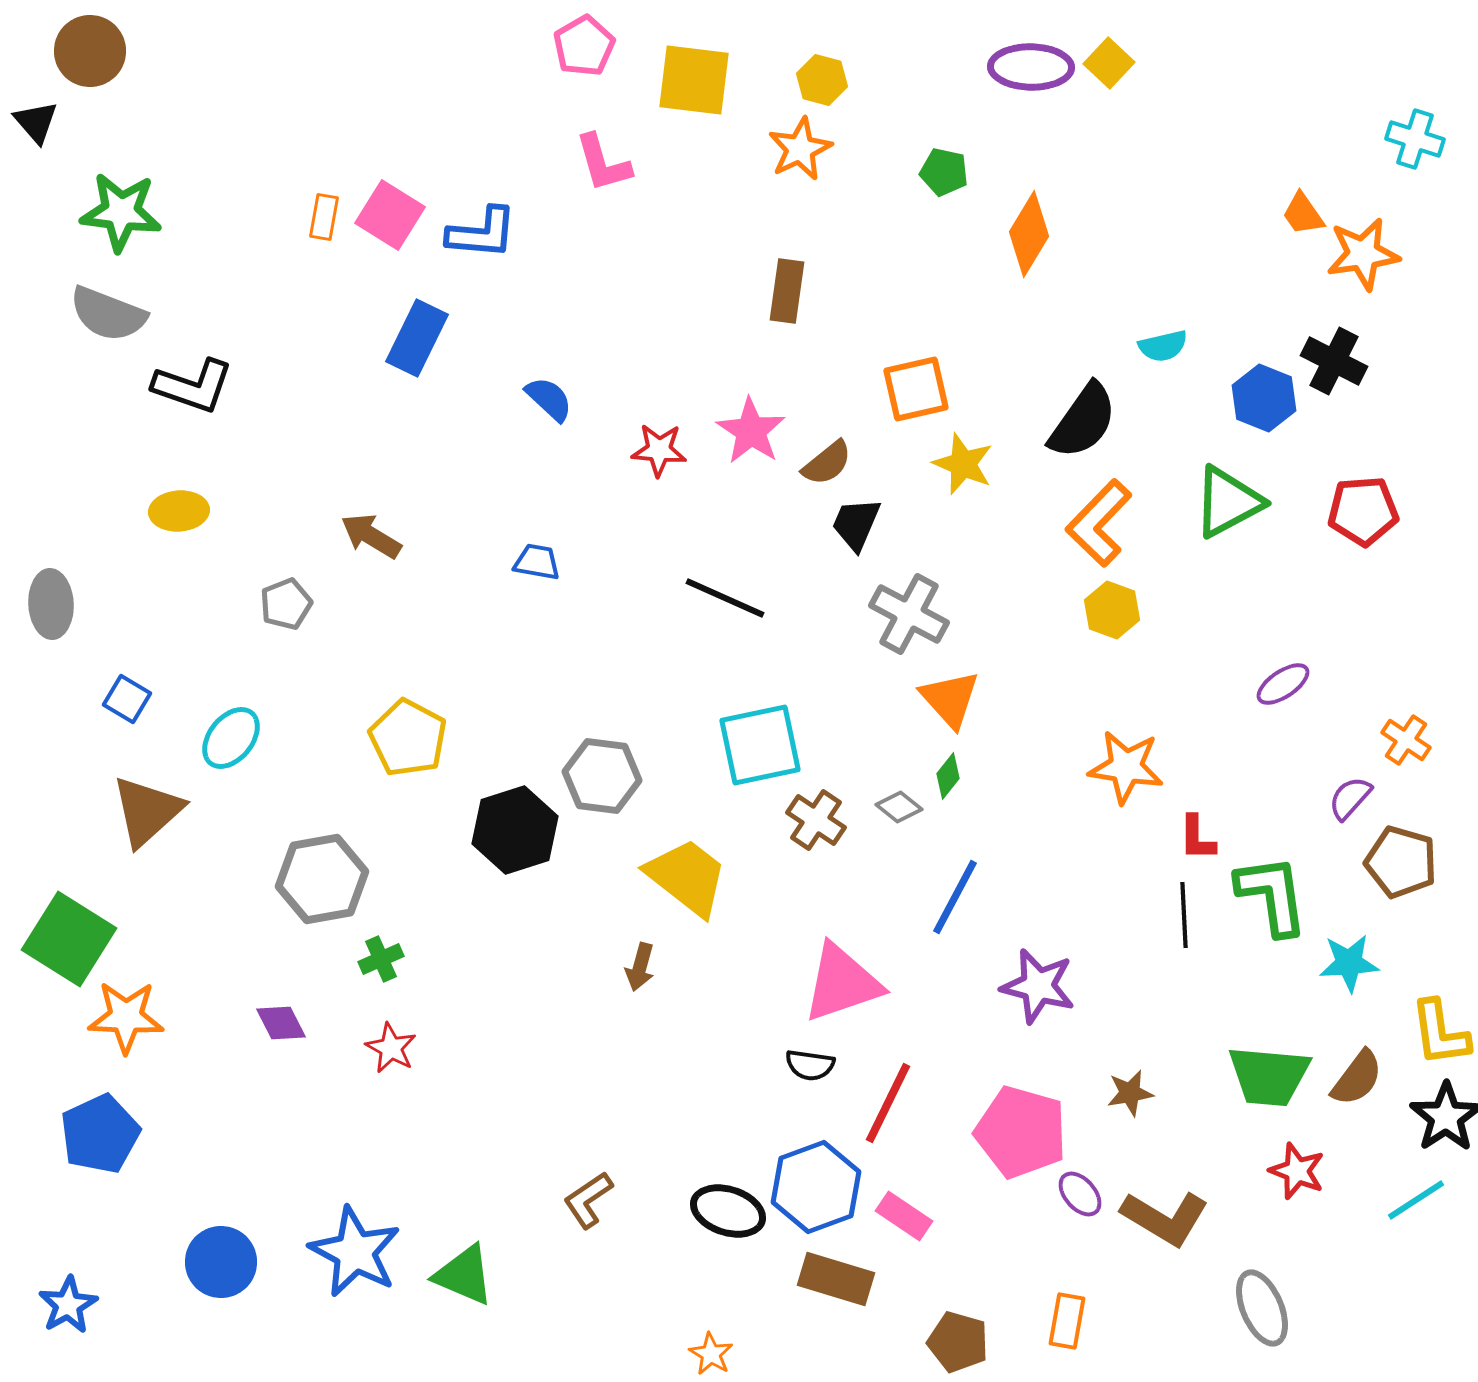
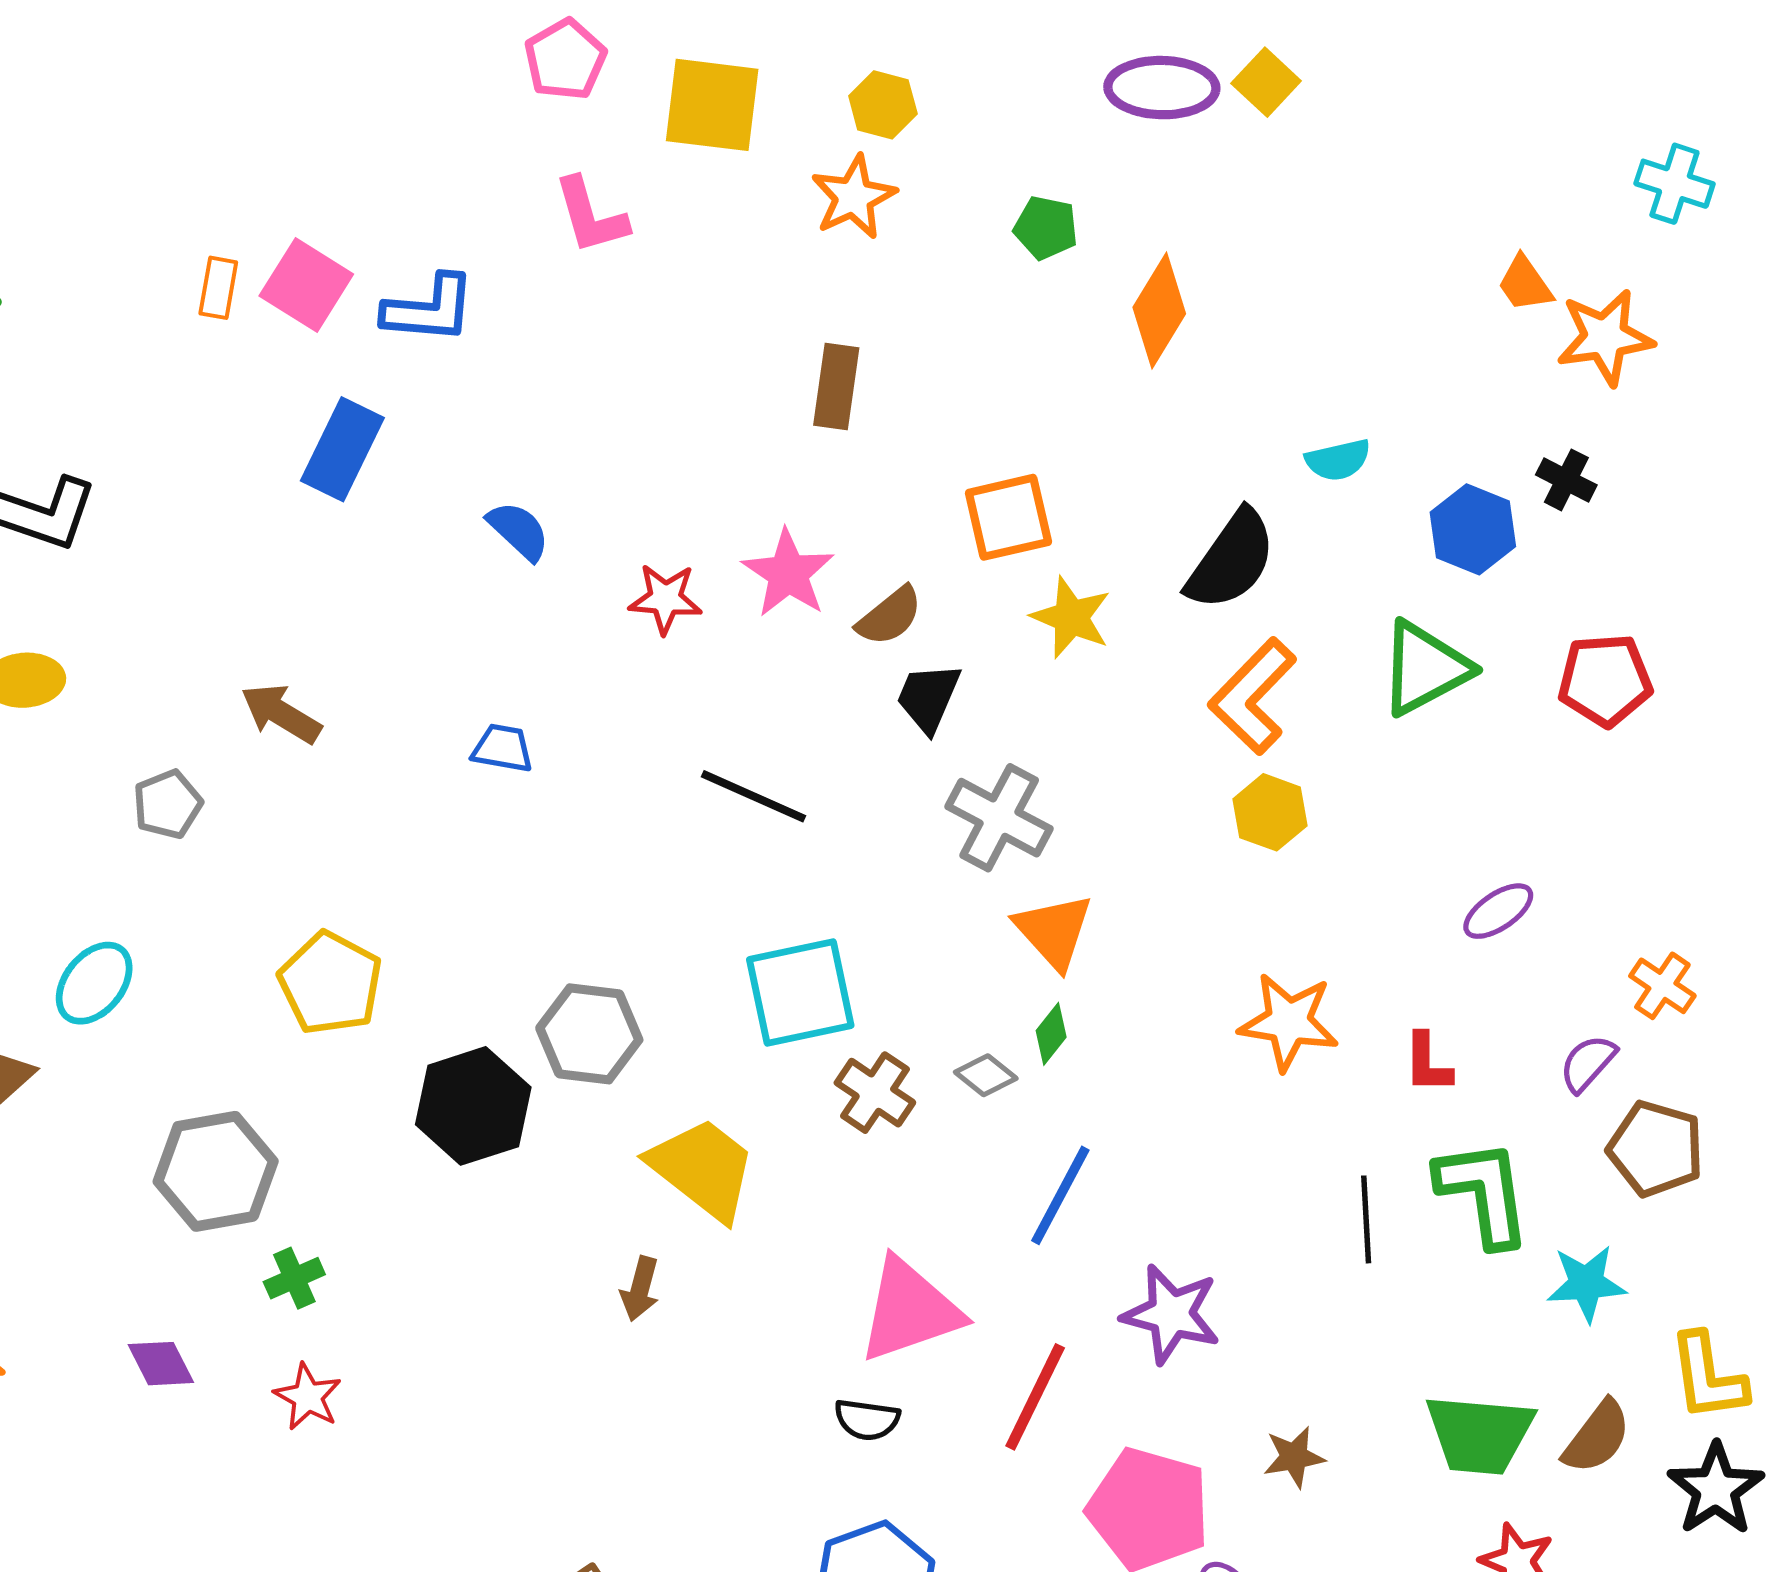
black cross: (1334, 361) -> (1566, 480), size x0.7
red L-shape: (1197, 838) -> (1428, 1063), moved
red line: (888, 1103) -> (1035, 1397), moved

